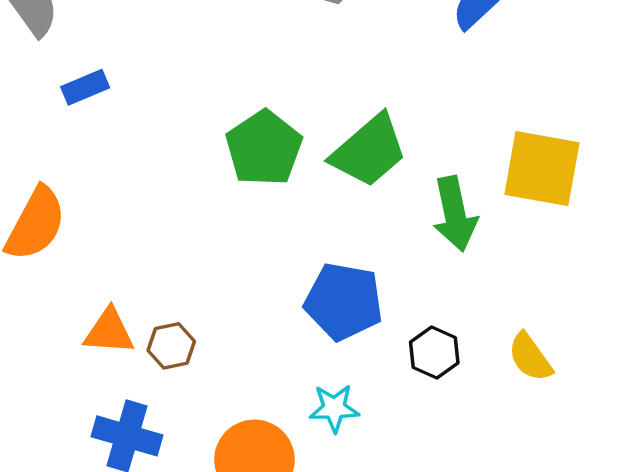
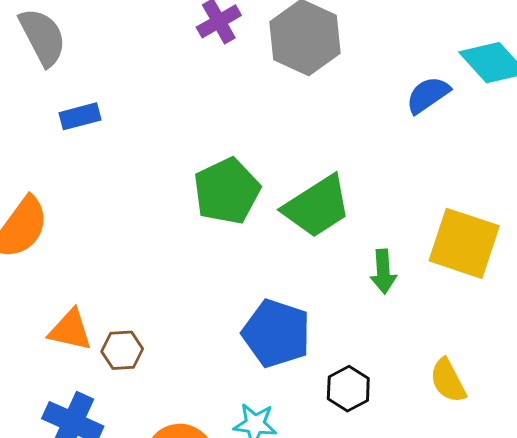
green arrow: (455, 214) -> (383, 272), size x0.7
yellow semicircle: (530, 357) -> (448, 381), moved

